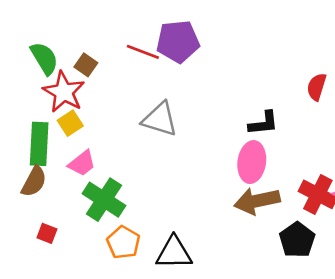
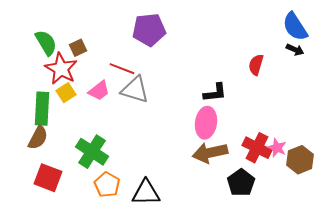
red line: (143, 52) -> (122, 69), moved
brown square: (86, 65) -> (78, 48), turned 30
pink trapezoid: (82, 163) -> (99, 91), moved
red square: (47, 233) -> (48, 178), size x1.8

